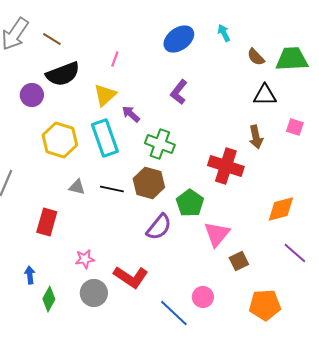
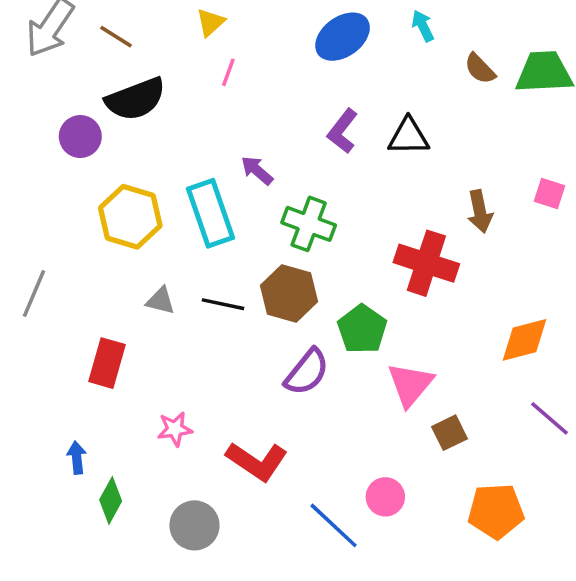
yellow triangle: (105, 95) -> (211, 22), moved, size x0.7
black triangle: (265, 95) -> (409, 137), moved
gray circle: (94, 293) -> (194, 525), moved

